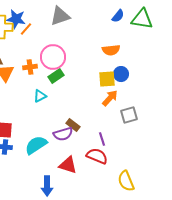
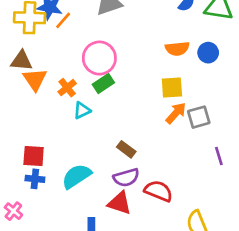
orange cross: (30, 67) -> (67, 88), moved, turned -32
blue circle: (121, 74) -> (208, 53), moved
gray square: (129, 115) -> (199, 117), moved
purple semicircle: (63, 134) -> (126, 178), moved
purple line: (102, 139) -> (219, 156), moved

